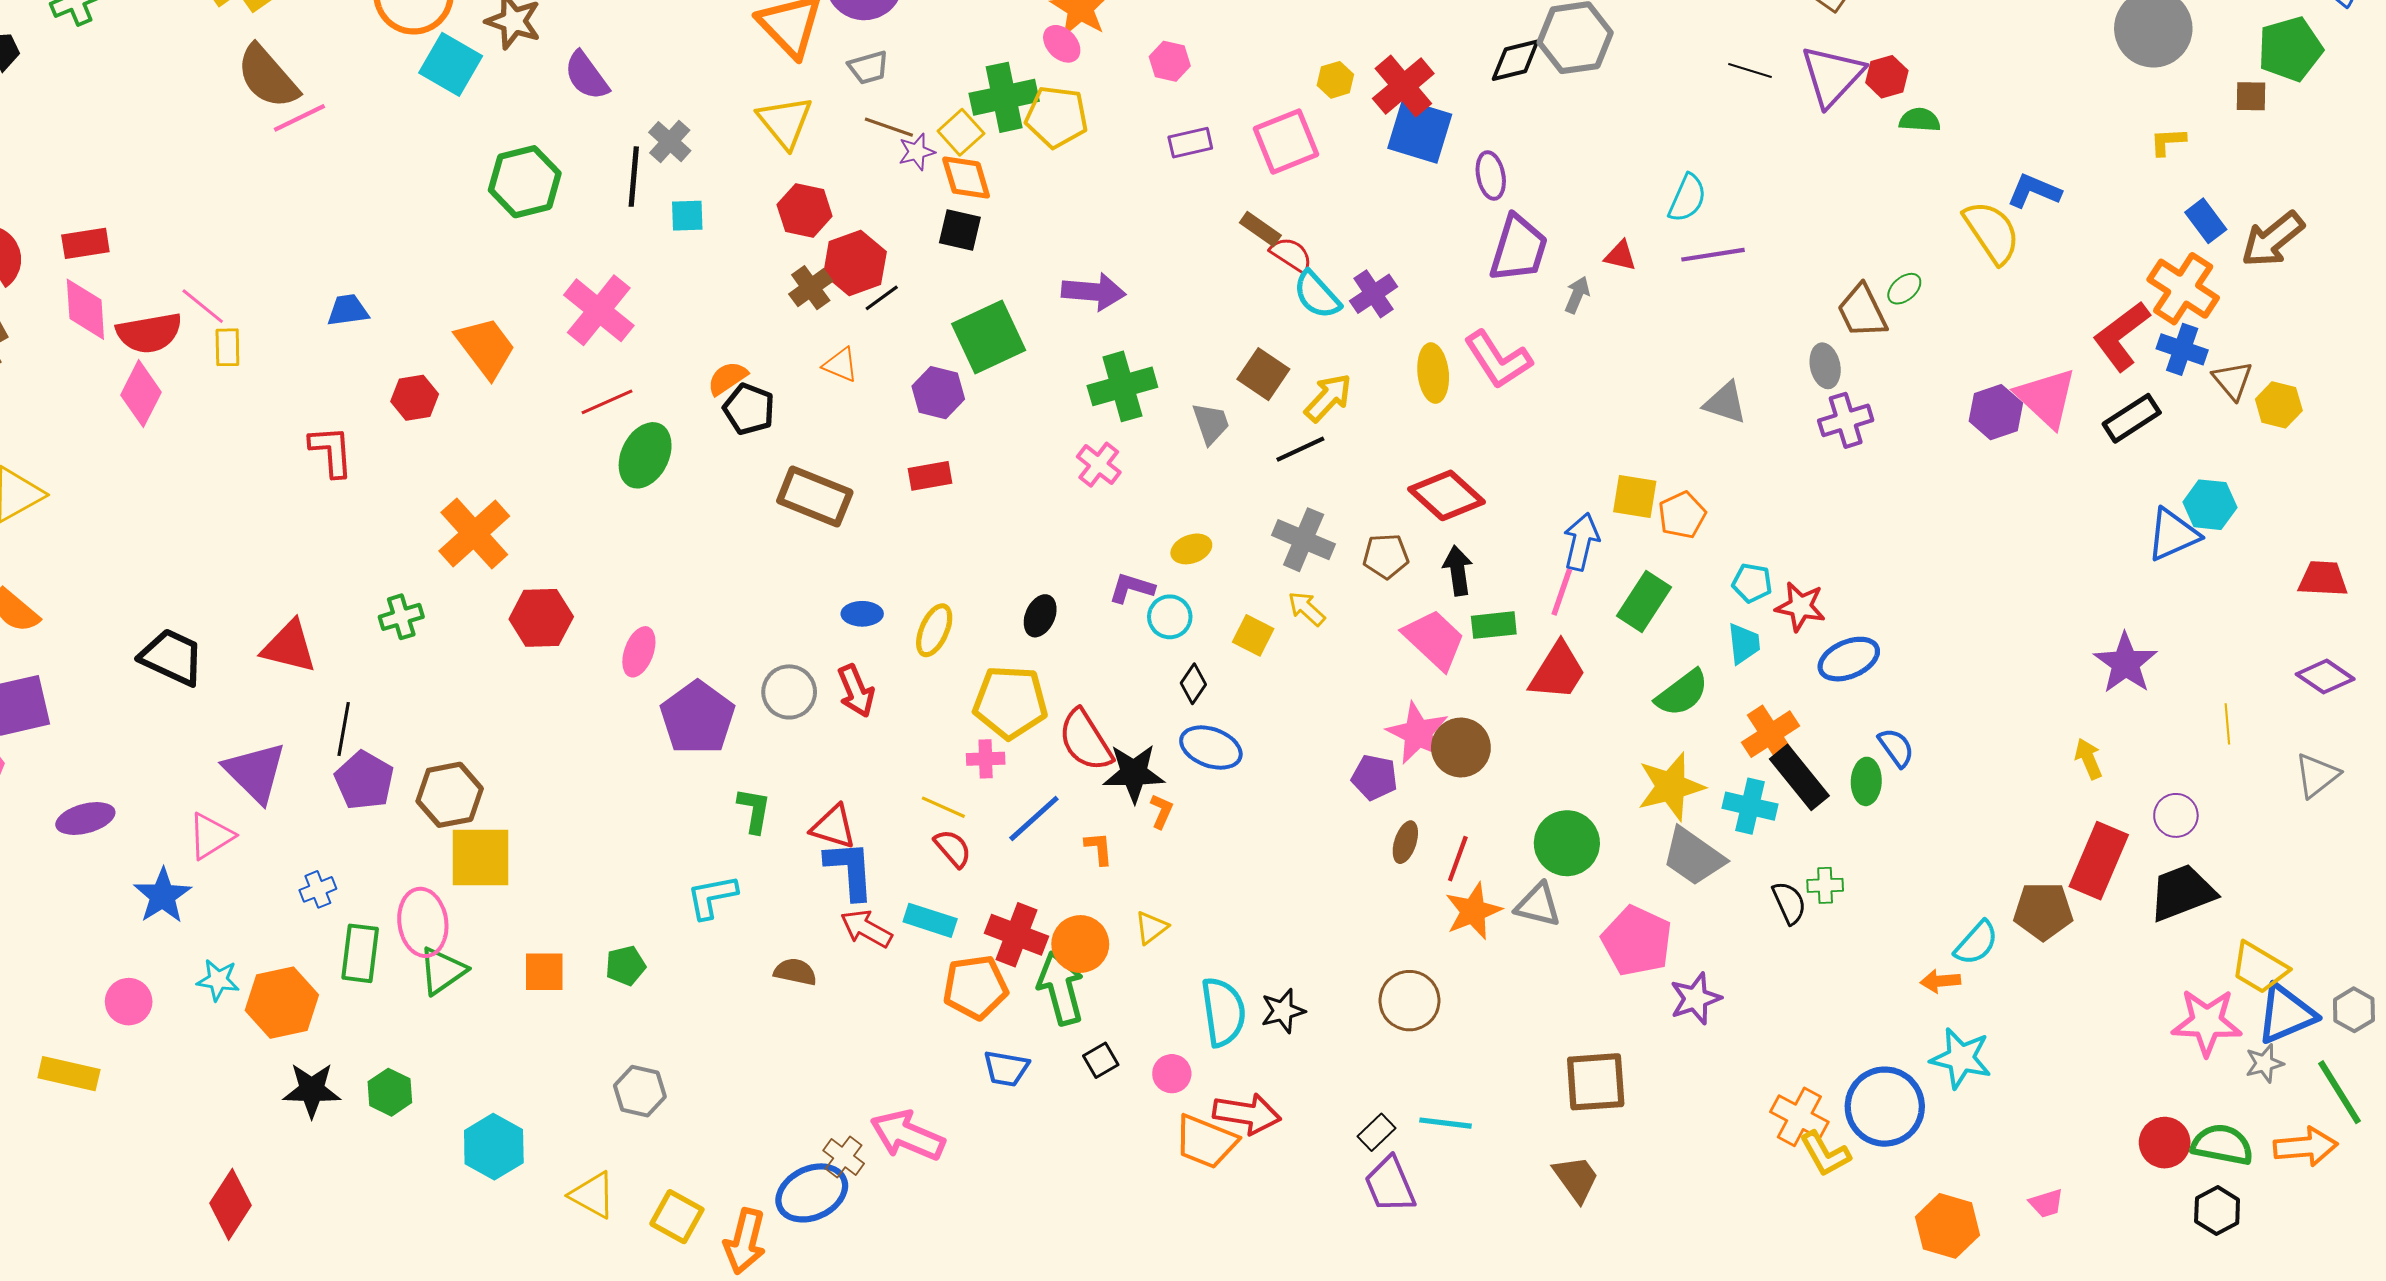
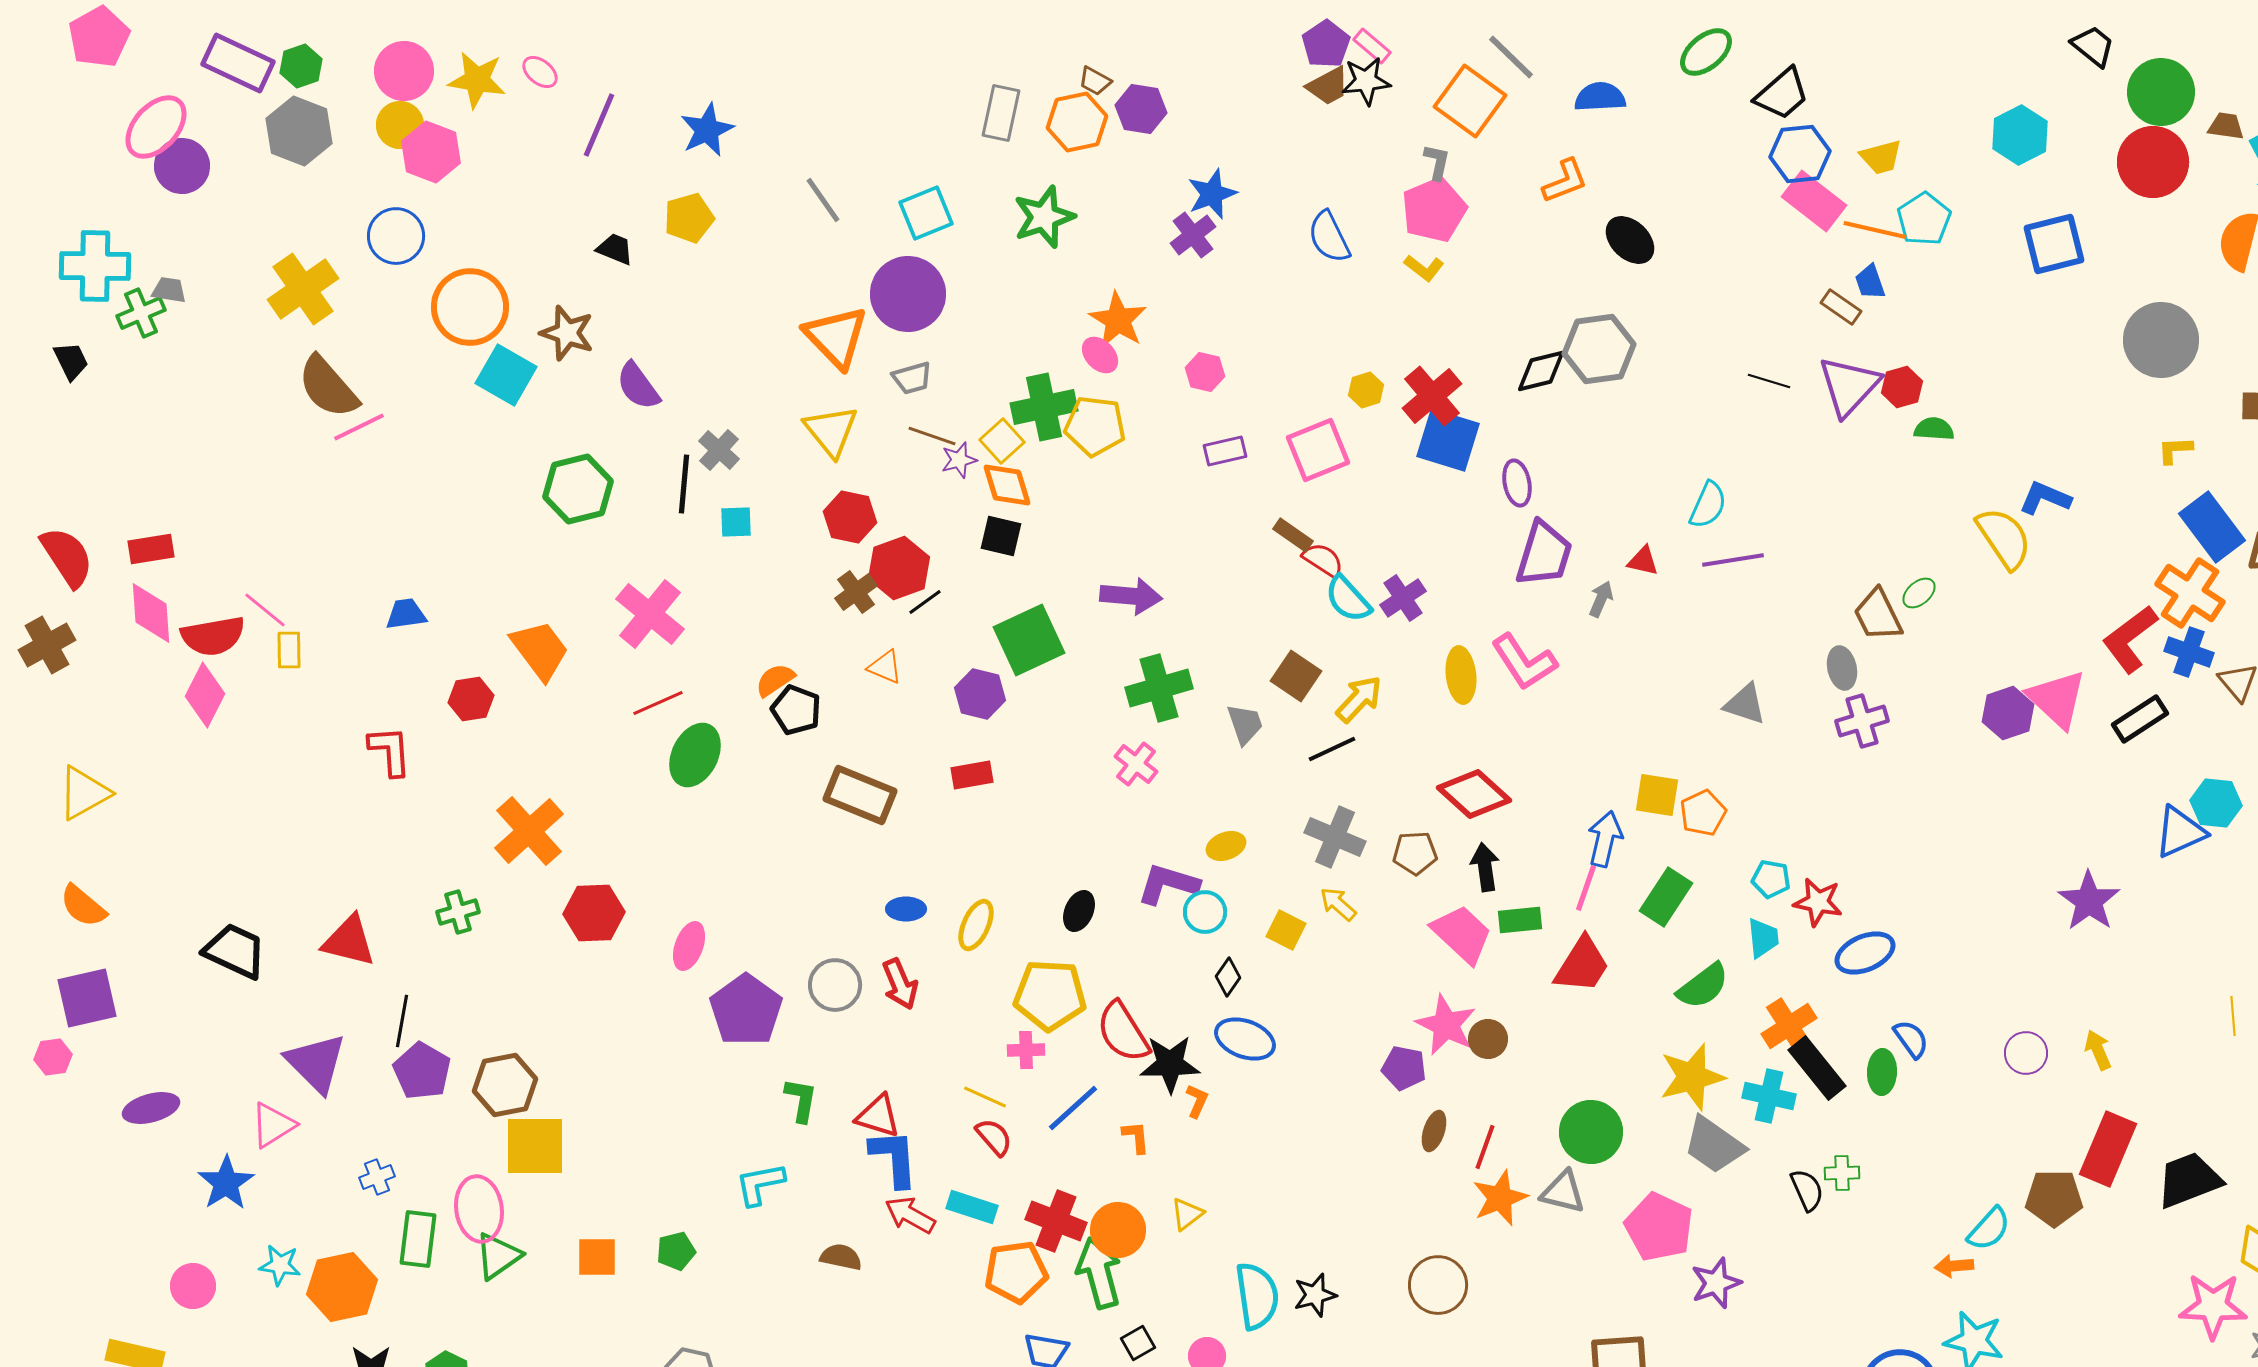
blue rectangle: (2206, 221) -> (2212, 527), size x1.6
purple L-shape: (1132, 588) -> (1168, 884), size x1.4
purple star: (2126, 663) -> (2089, 901), moved
brown circle: (1461, 748) -> (1488, 1039), size x0.7
purple circle: (2176, 815) -> (2026, 1053), moved

